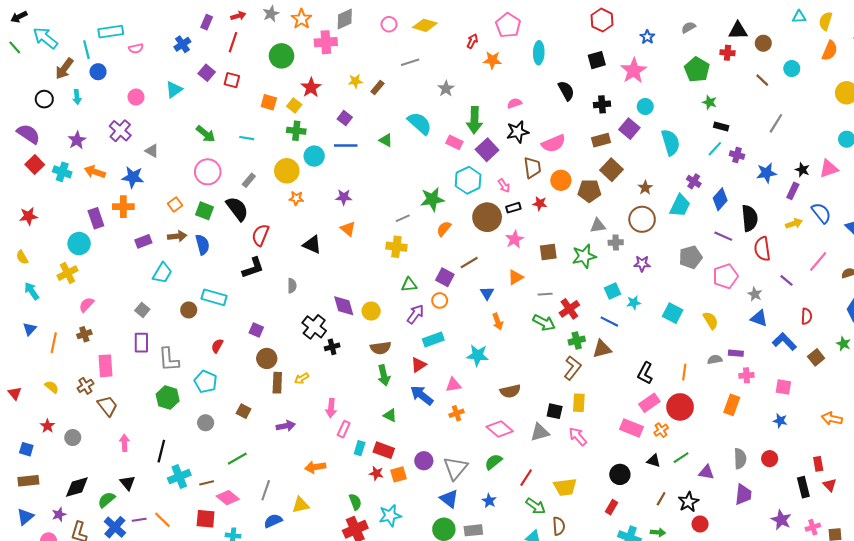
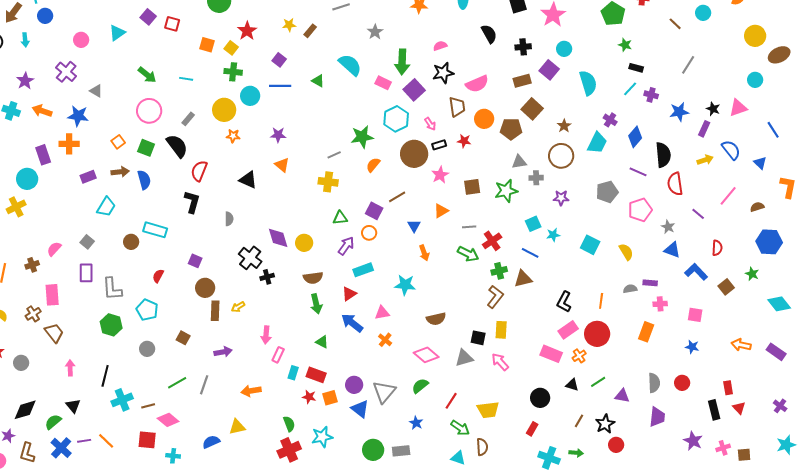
black L-shape: (253, 268) -> (192, 202), turned -55
pink semicircle: (86, 305) -> (54, 249), moved
orange cross: (457, 413) -> (385, 340), turned -32
gray line: (266, 490) -> (204, 385), moved
blue triangle: (449, 499) -> (360, 409), moved

